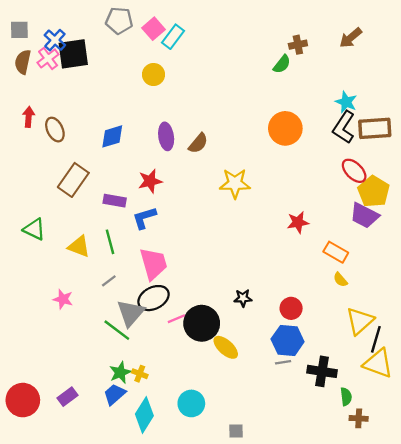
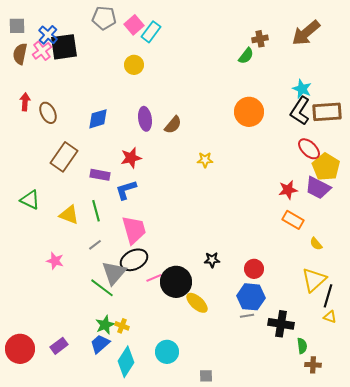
brown arrow: (351, 38) -> (306, 33), size x1.4
yellow star: (235, 183) -> (205, 160), size x0.6
red star: (298, 222) -> (288, 190), moved
yellow semicircle: (340, 280) -> (316, 244), moved
yellow triangle: (378, 363) -> (330, 317), size x0.5

